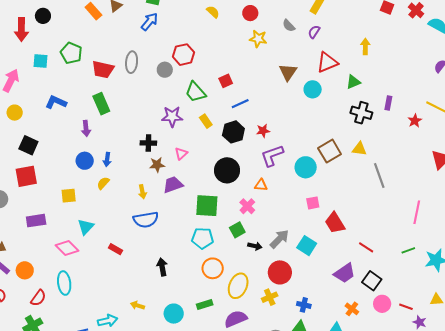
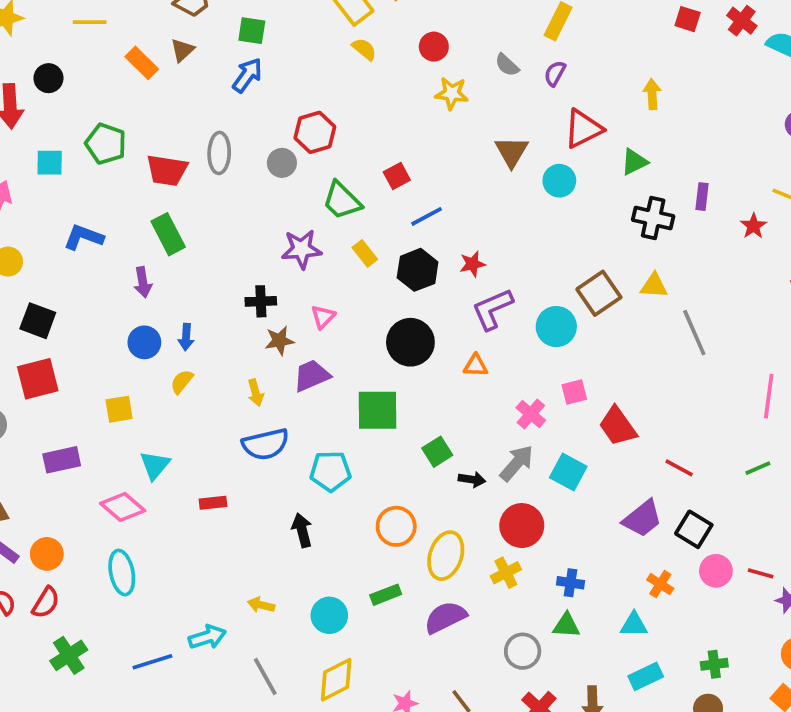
pink cross: (247, 206) -> (531, 414), moved
cyan pentagon: (202, 238) -> (330, 471), moved
red rectangle: (115, 249) -> (213, 503), turned -32
red semicircle: (38, 298) -> (46, 603), moved

